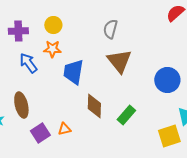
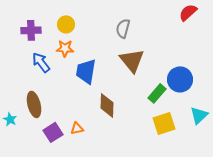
green rectangle: (126, 115) -> (157, 93), moved
yellow square: (169, 136) -> (164, 123), moved

